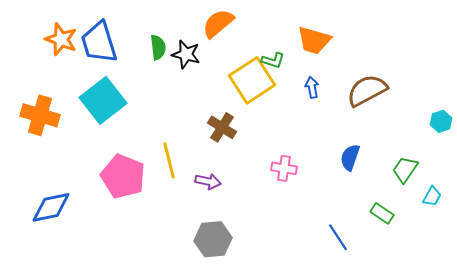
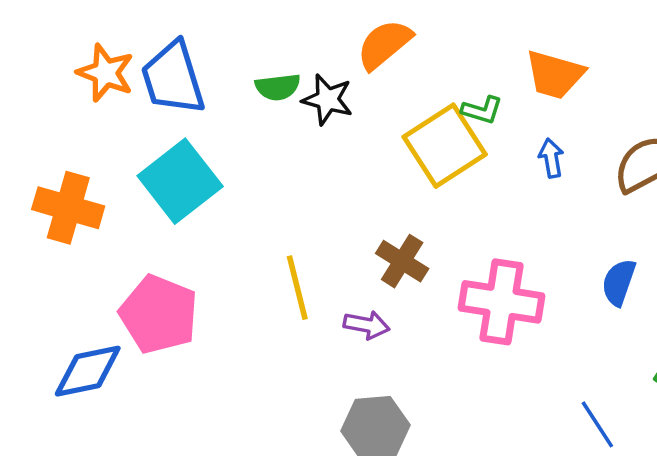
green semicircle: (158, 47) -> (278, 87), turned 90
brown cross: (222, 127) -> (402, 261), moved
pink cross: (284, 168) -> (501, 302), size x1.8
pink pentagon: (123, 176) -> (159, 314), moved

